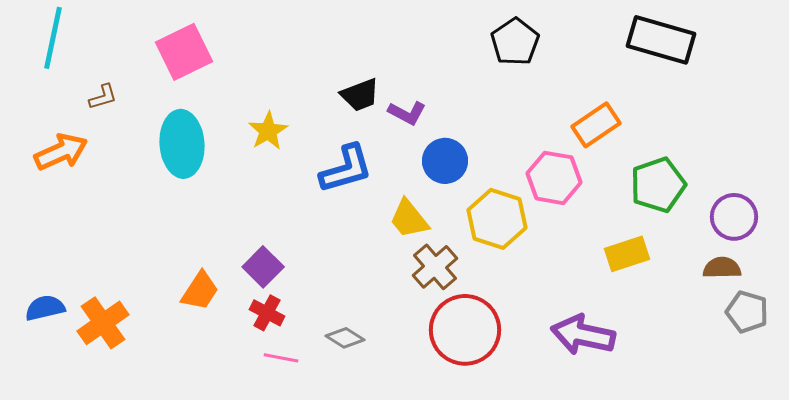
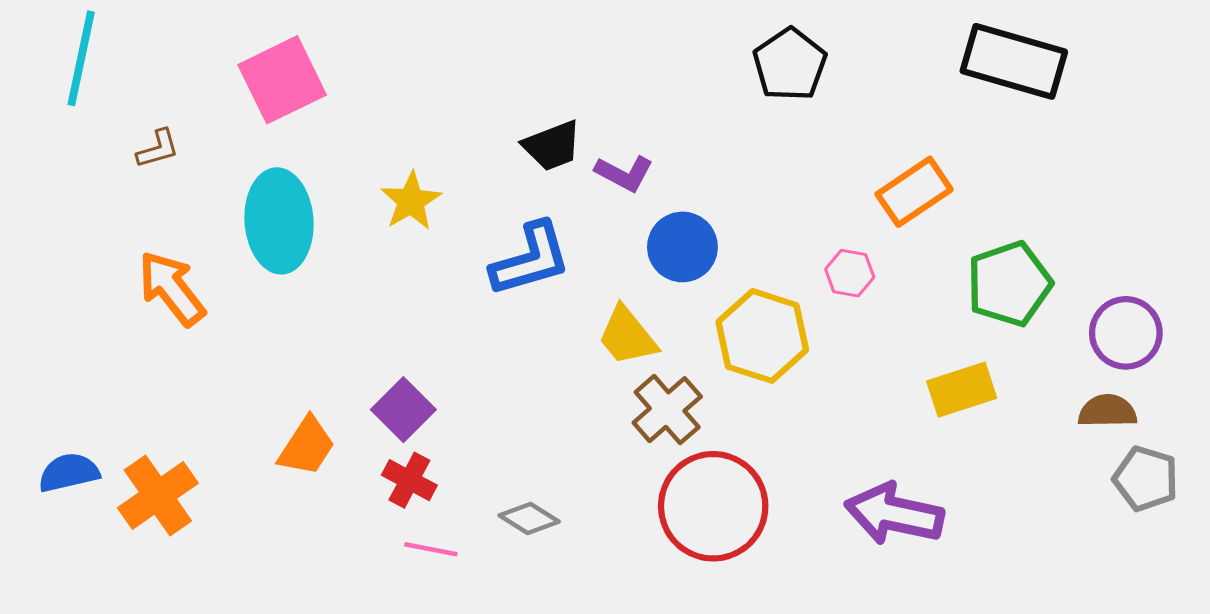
orange arrow: (61, 152) -> (172, 288), moved, turned -104
pink hexagon: (554, 178) -> (850, 273), size x0.6

